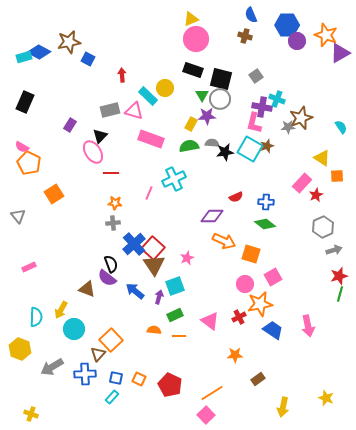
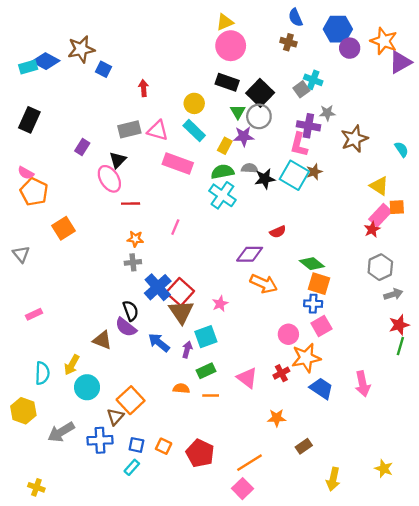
black square: (221, 79) -> (260, 93), turned 30
cyan rectangle: (148, 96) -> (194, 131), moved
cyan cross: (277, 99) -> (313, 80), moved
gray star: (288, 127) -> (327, 113), moved
cyan cross: (174, 179) -> (222, 195), moved, turned -30
pink rectangle: (302, 183) -> (380, 215), moved
blue cross: (266, 202) -> (313, 304), moved
orange square: (251, 254) -> (319, 284), moved

